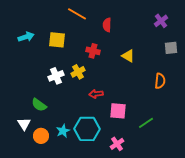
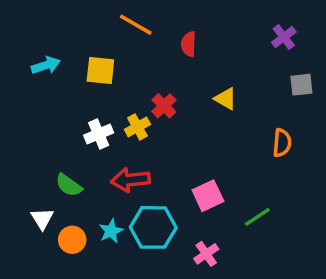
red cross: (93, 51) -> (164, 106), moved, turned 32
red arrow: (96, 94) -> (130, 180), moved, size x1.5
pink square: (118, 111) -> (208, 196), turned -30

